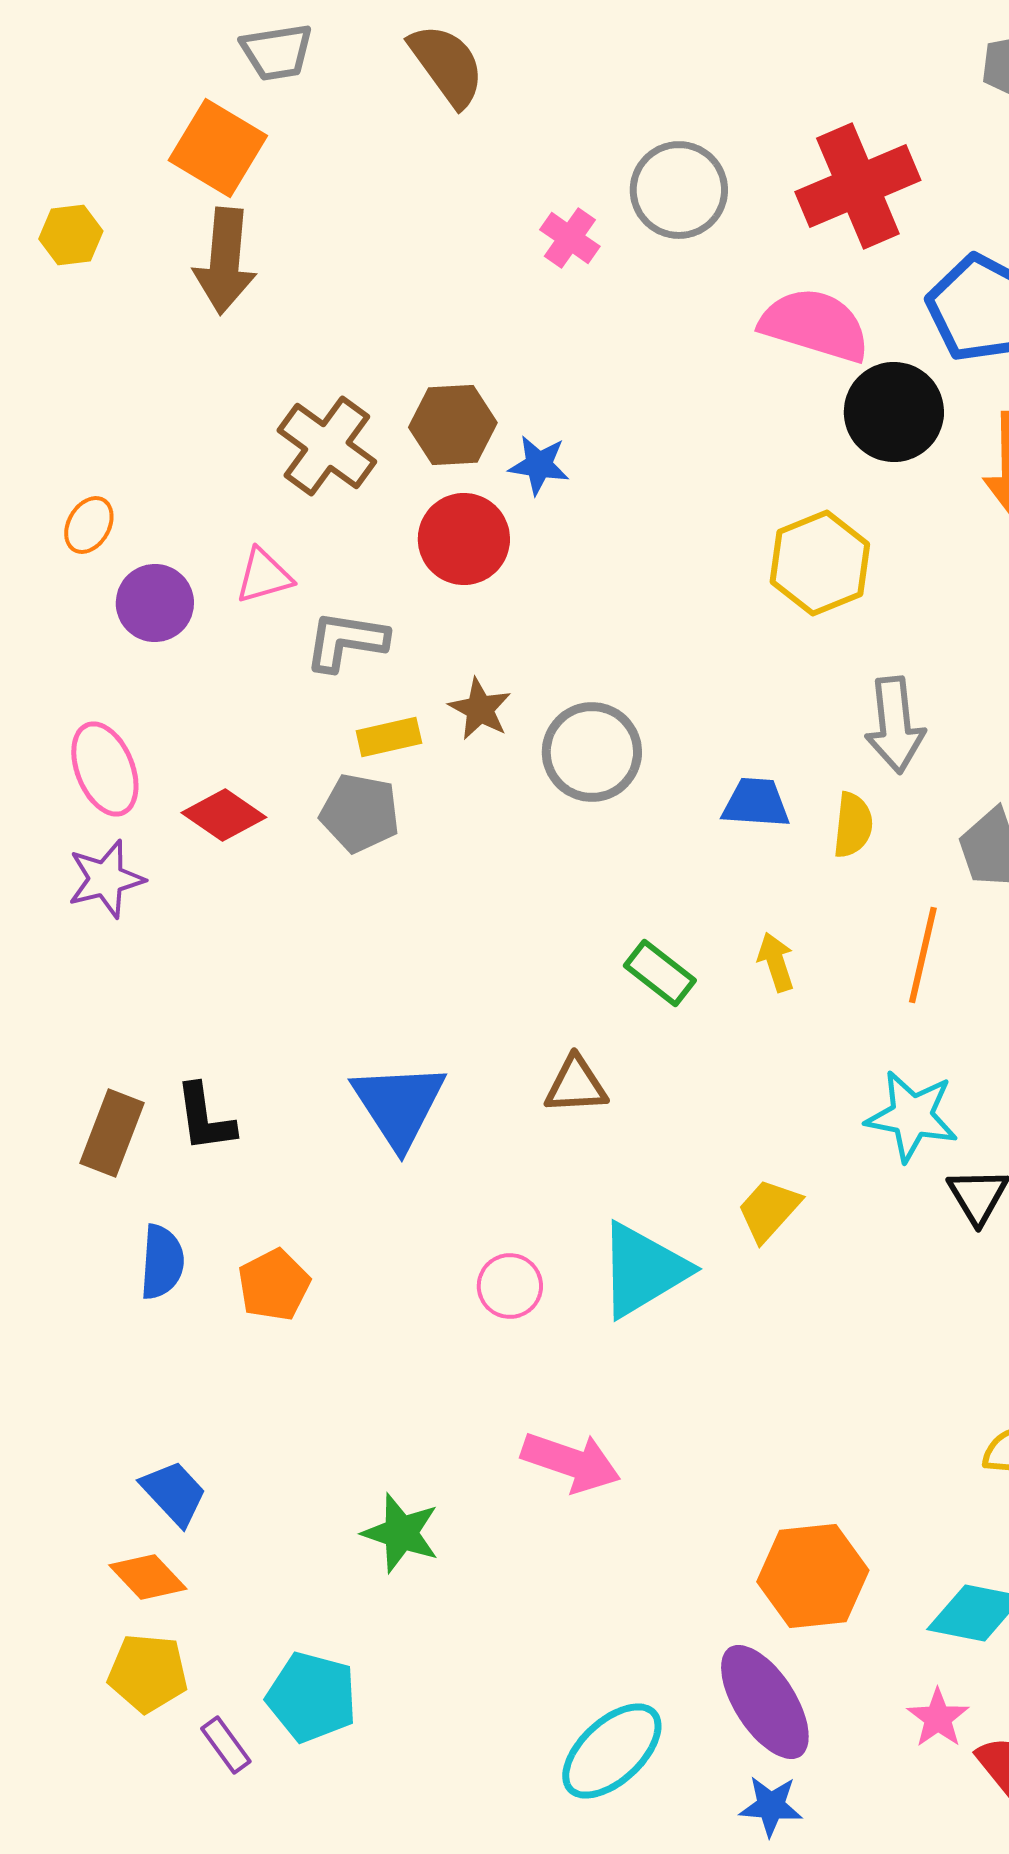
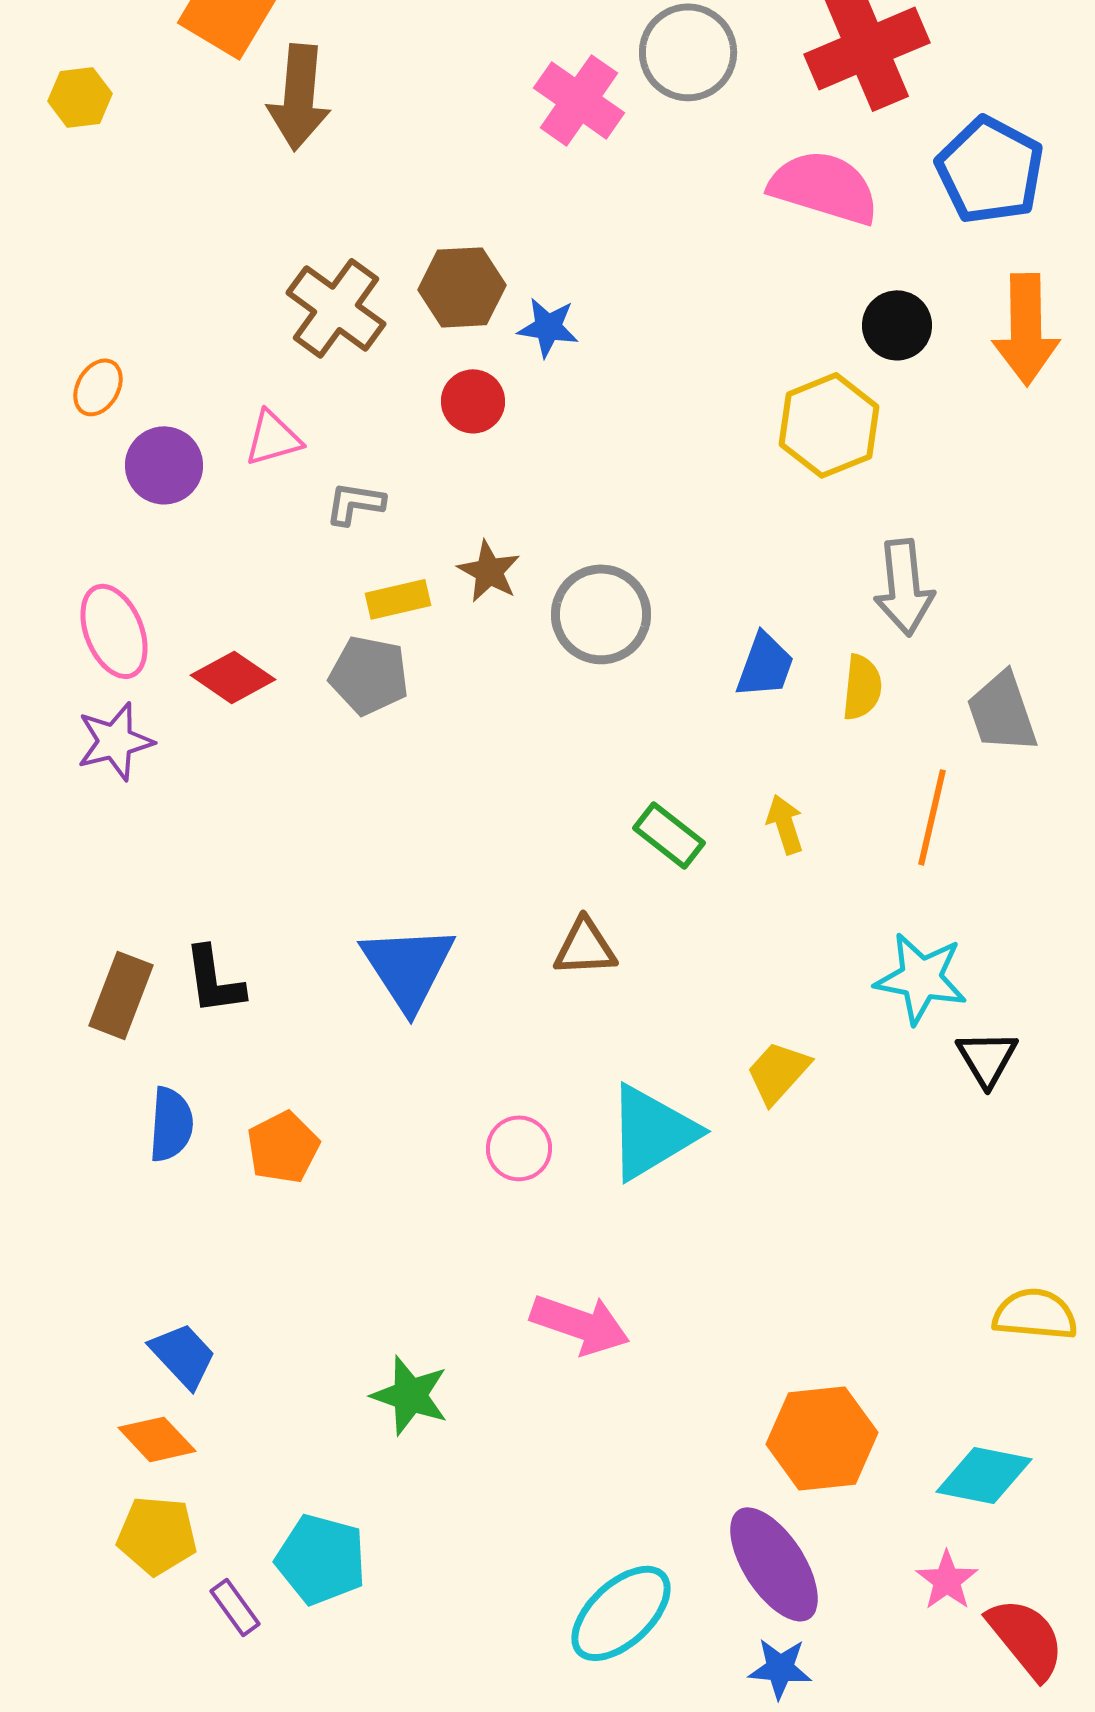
pink cross: (570, 238) -> (579, 100), size x1.5
brown arrow: (225, 261) -> (299, 97), moved
black circle: (894, 412) -> (897, 325), moved, size x0.7
red circle: (464, 539) -> (473, 401), size x0.7
gray L-shape: (346, 641) -> (355, 503), size x0.7
blue trapezoid: (756, 803) -> (765, 665), turned 106

